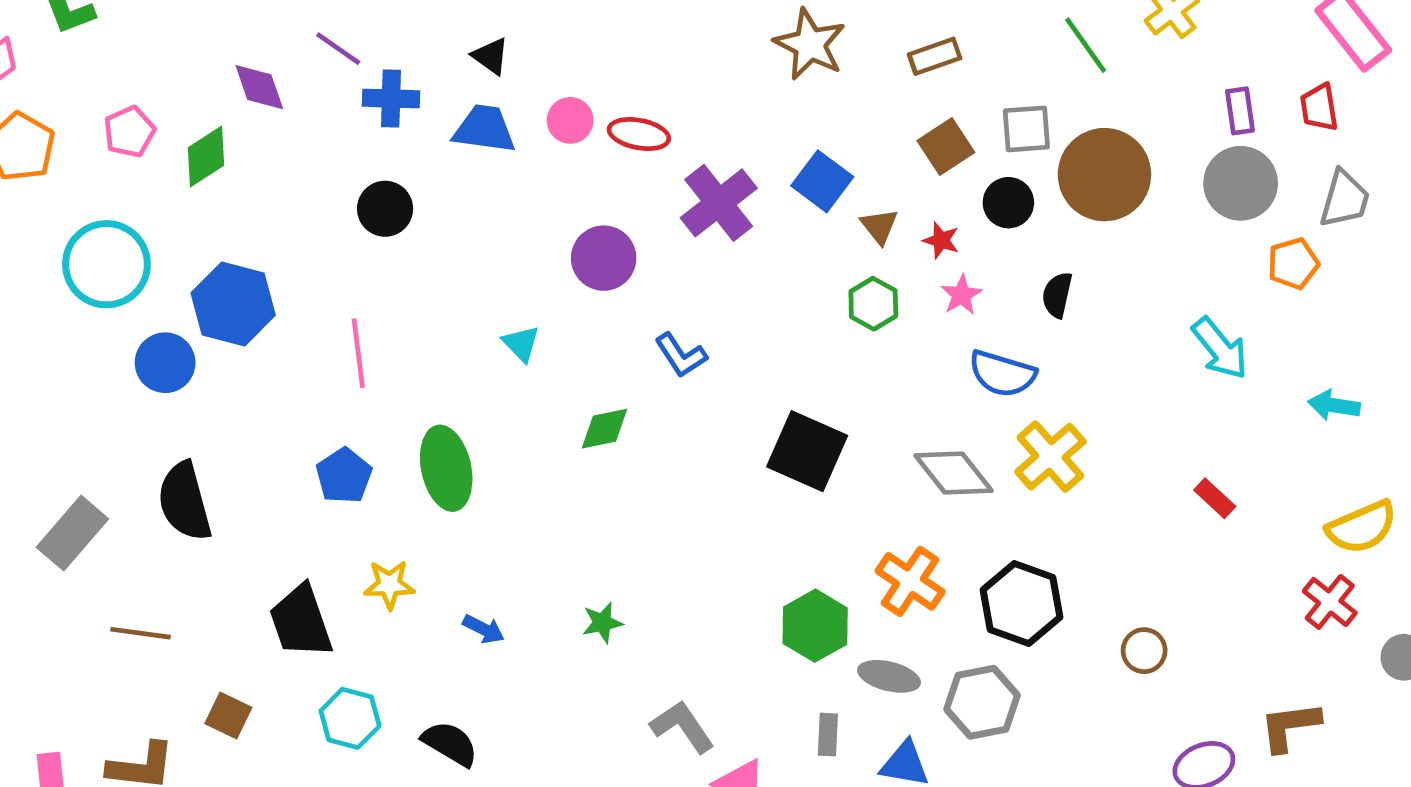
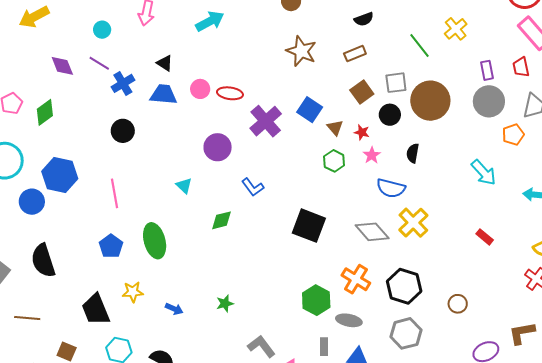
purple diamond: (259, 87) -> (62, 66), moved
blue cross: (391, 98) -> (123, 83), turned -30
gray hexagon: (982, 702) -> (406, 333), moved

